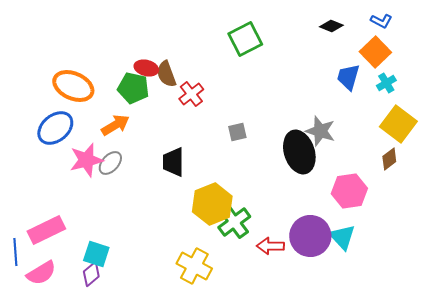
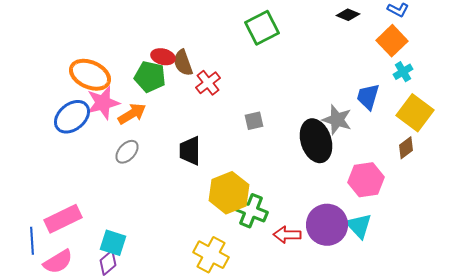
blue trapezoid: (348, 77) -> (368, 97), moved
pink star: (86, 160) -> (103, 103), moved
green cross: (234, 222) -> (251, 211), turned -32

